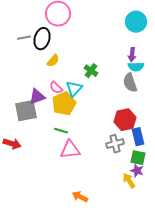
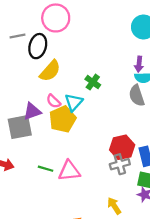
gray line: (24, 38) -> (17, 36), moved
yellow semicircle: (53, 61) -> (50, 71), size x1.5
red hexagon: (125, 120) -> (122, 147), moved
green line: (61, 131) -> (46, 169), moved
yellow arrow: (129, 181) -> (114, 206), moved

